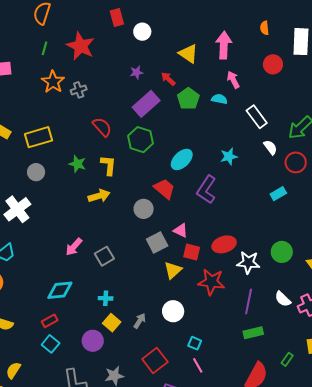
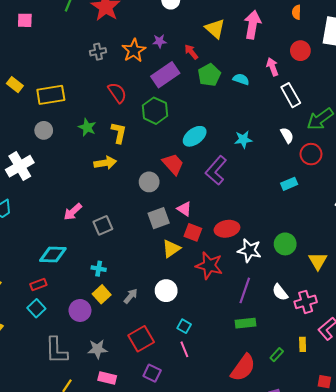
pink arrow: (233, 80) -> (272, 67), moved
orange star: (53, 82) -> (134, 50), moved
white rectangle: (257, 117) -> (291, 95), moved

